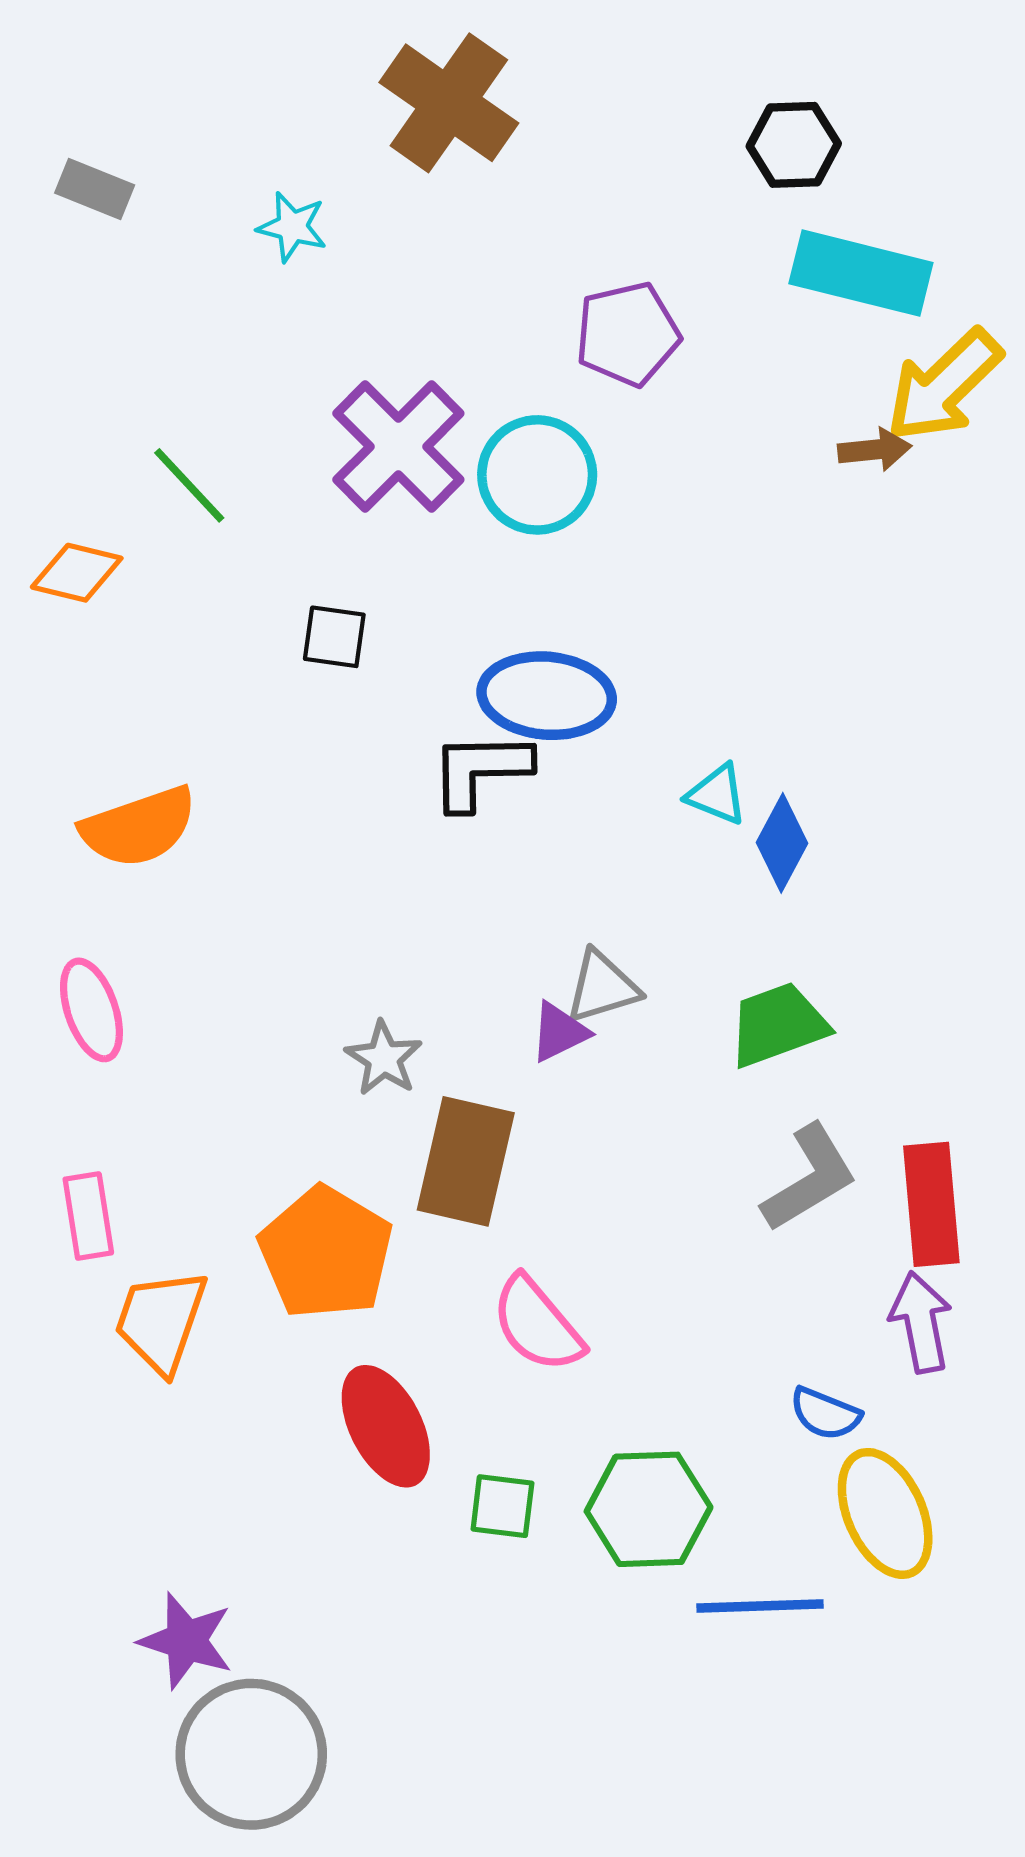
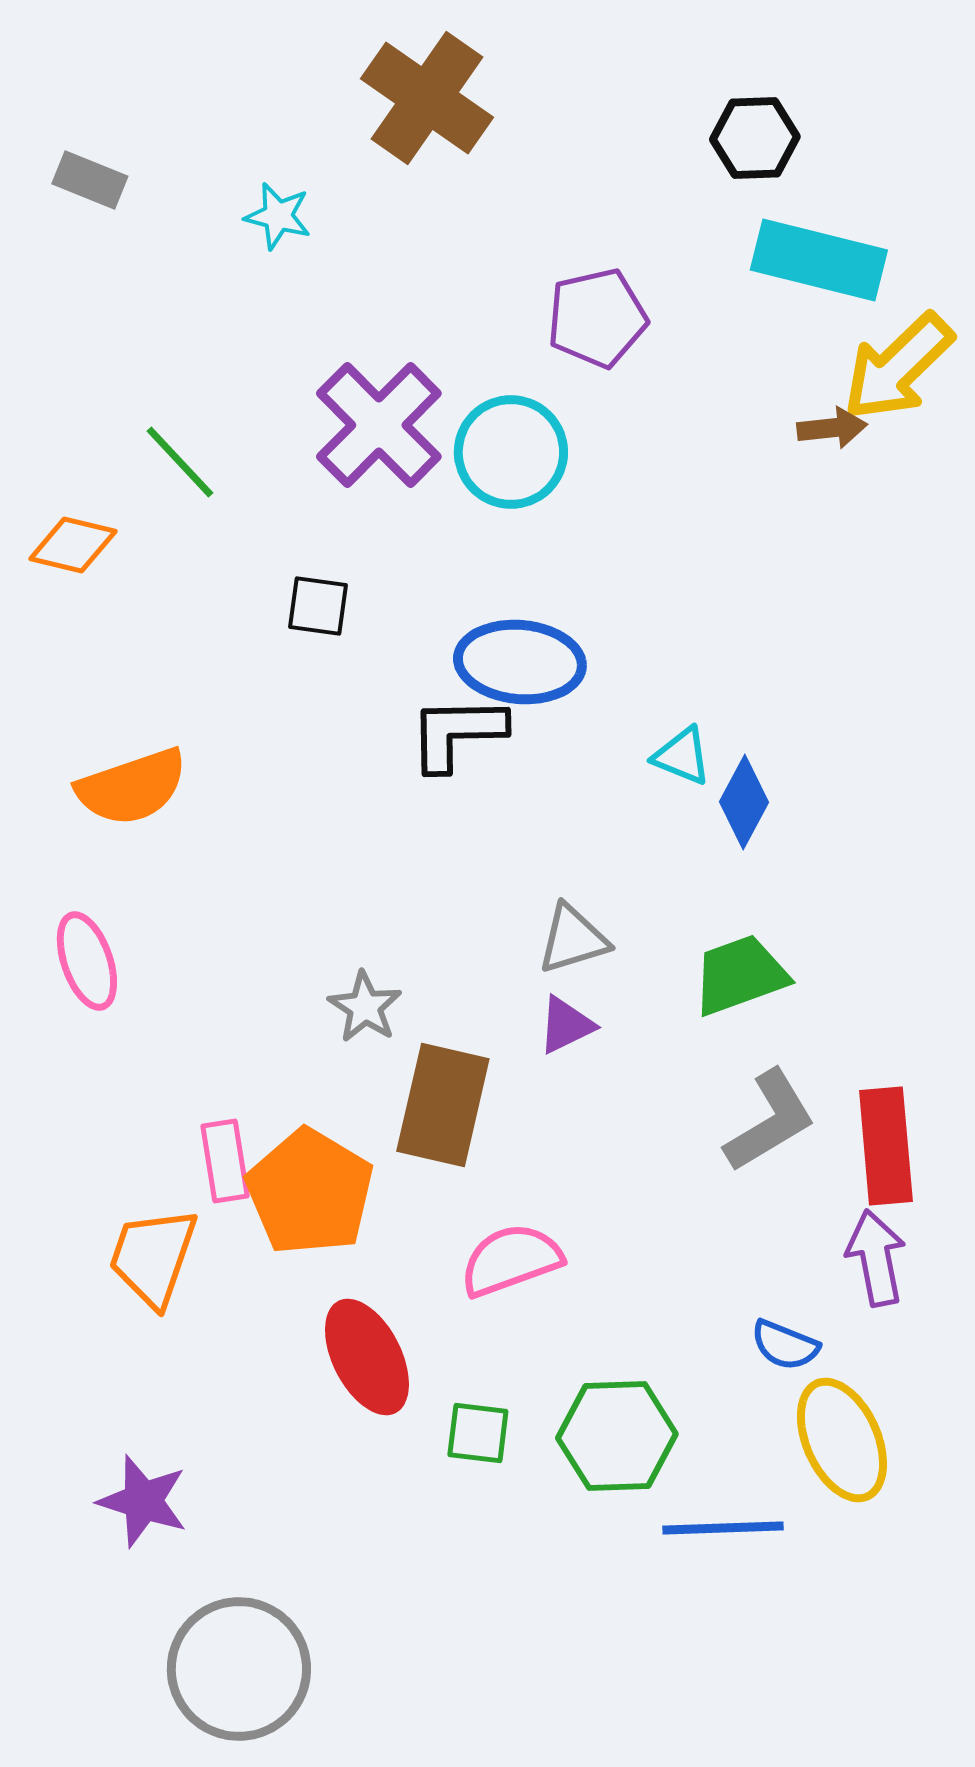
purple triangle: (559, 1032) -> (566, 1025), moved
pink rectangle: (88, 1216) -> (225, 1161), moved
pink semicircle: (537, 1324) -> (511, 1260), turned 110
purple star: (186, 1641) -> (143, 1501), moved

